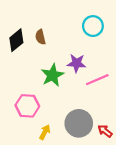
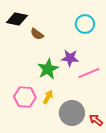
brown semicircle: (40, 37) -> (37, 34), turned -40
black diamond: (16, 40) -> (17, 19), moved, turned 50
yellow arrow: (45, 132) -> (48, 97), moved

